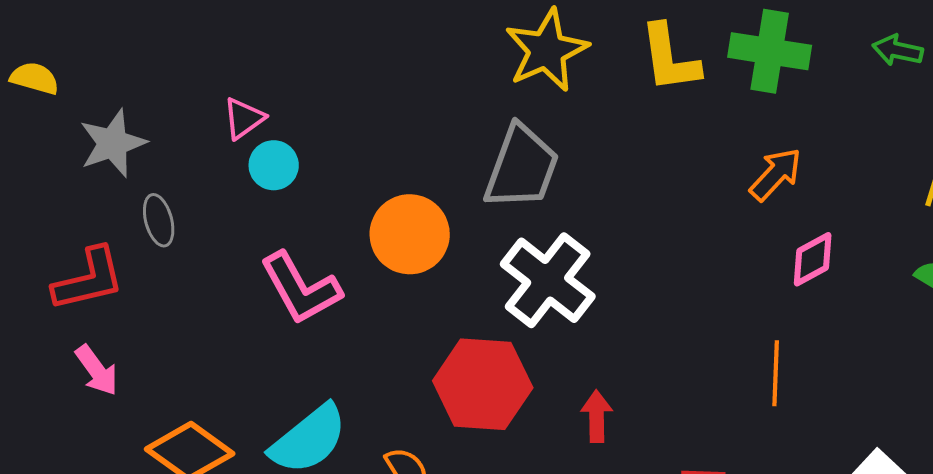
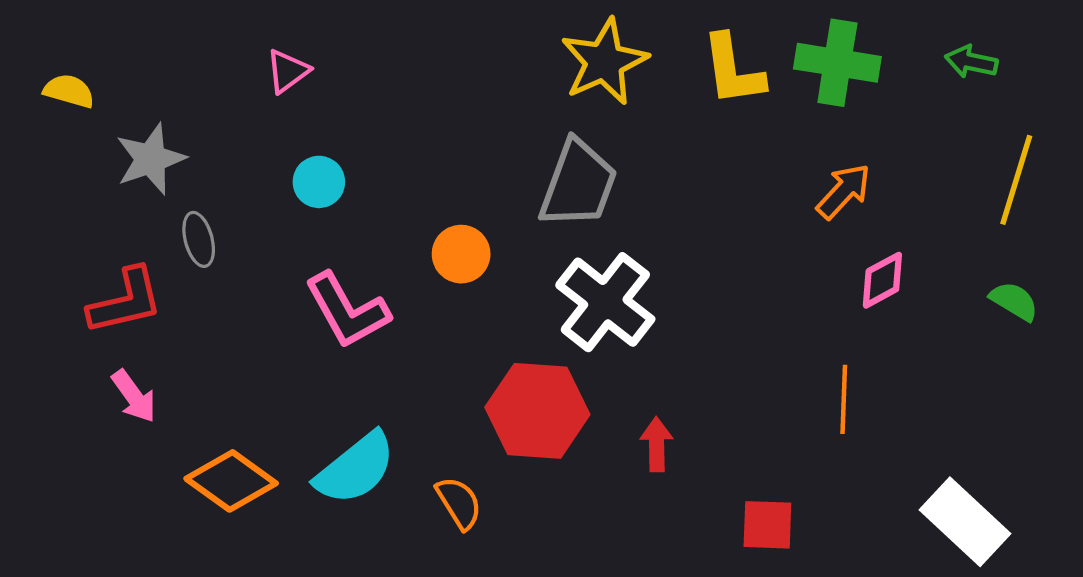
pink triangle: (244, 118) -> (288, 71), moved
orange circle: (410, 234) -> (461, 254), size x0.7

